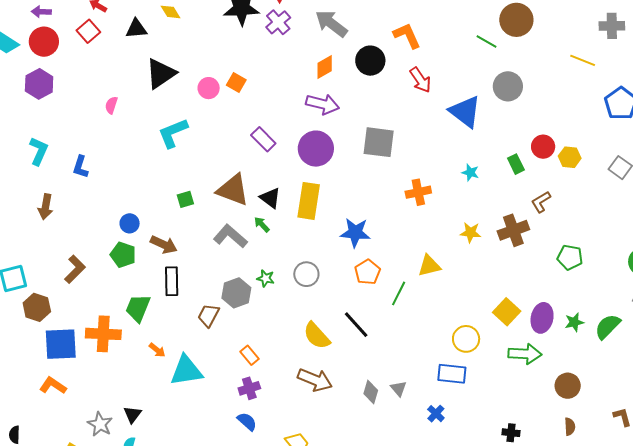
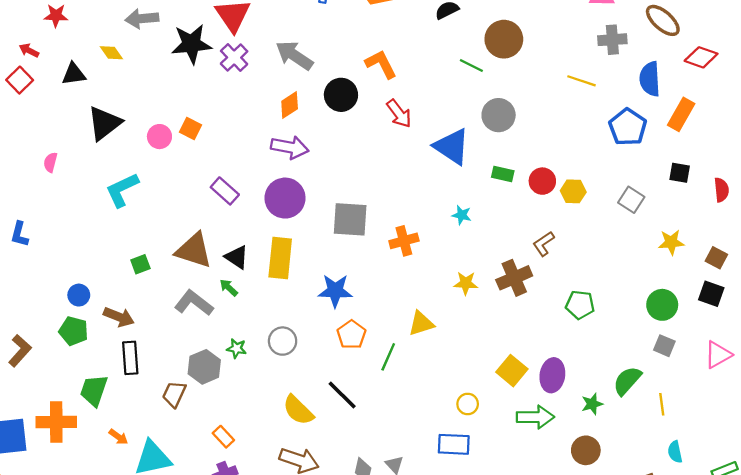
gray square: (379, 142) -> (350, 219), moved
green rectangle: (516, 164) -> (503, 174), moved, turned -48
green star: (574, 322) -> (592, 404), moved
yellow circle: (466, 339) -> (468, 404), size x0.7

